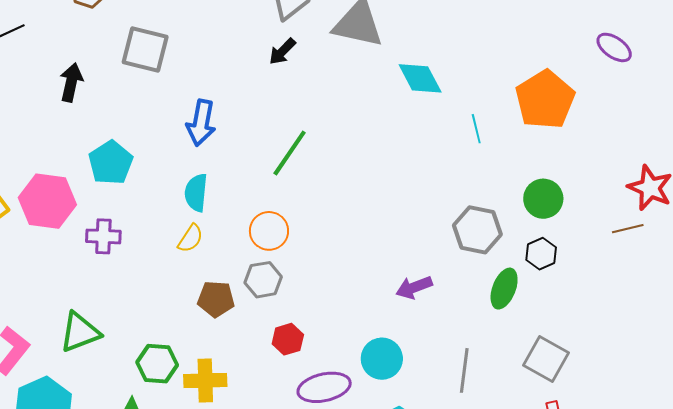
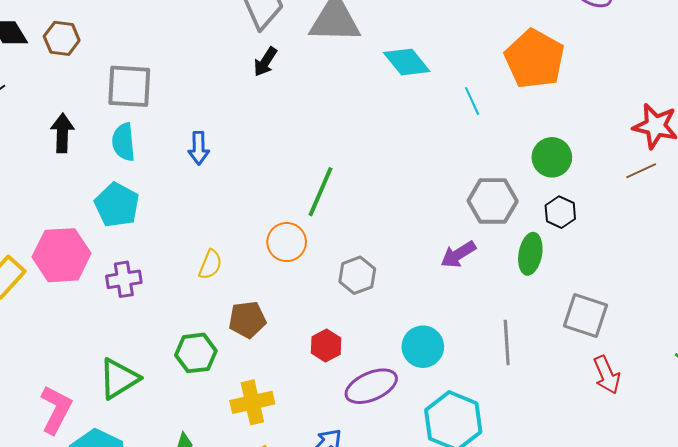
blue arrow: (201, 123) -> (199, 148), size x0.7
green line: (290, 153) -> (321, 192), moved
cyan semicircle: (196, 193) -> (124, 142), moved
gray hexagon: (263, 280) -> (357, 275), moved
purple arrow: (414, 287) -> (458, 254), moved
green hexagon: (157, 364) -> (196, 353), moved

